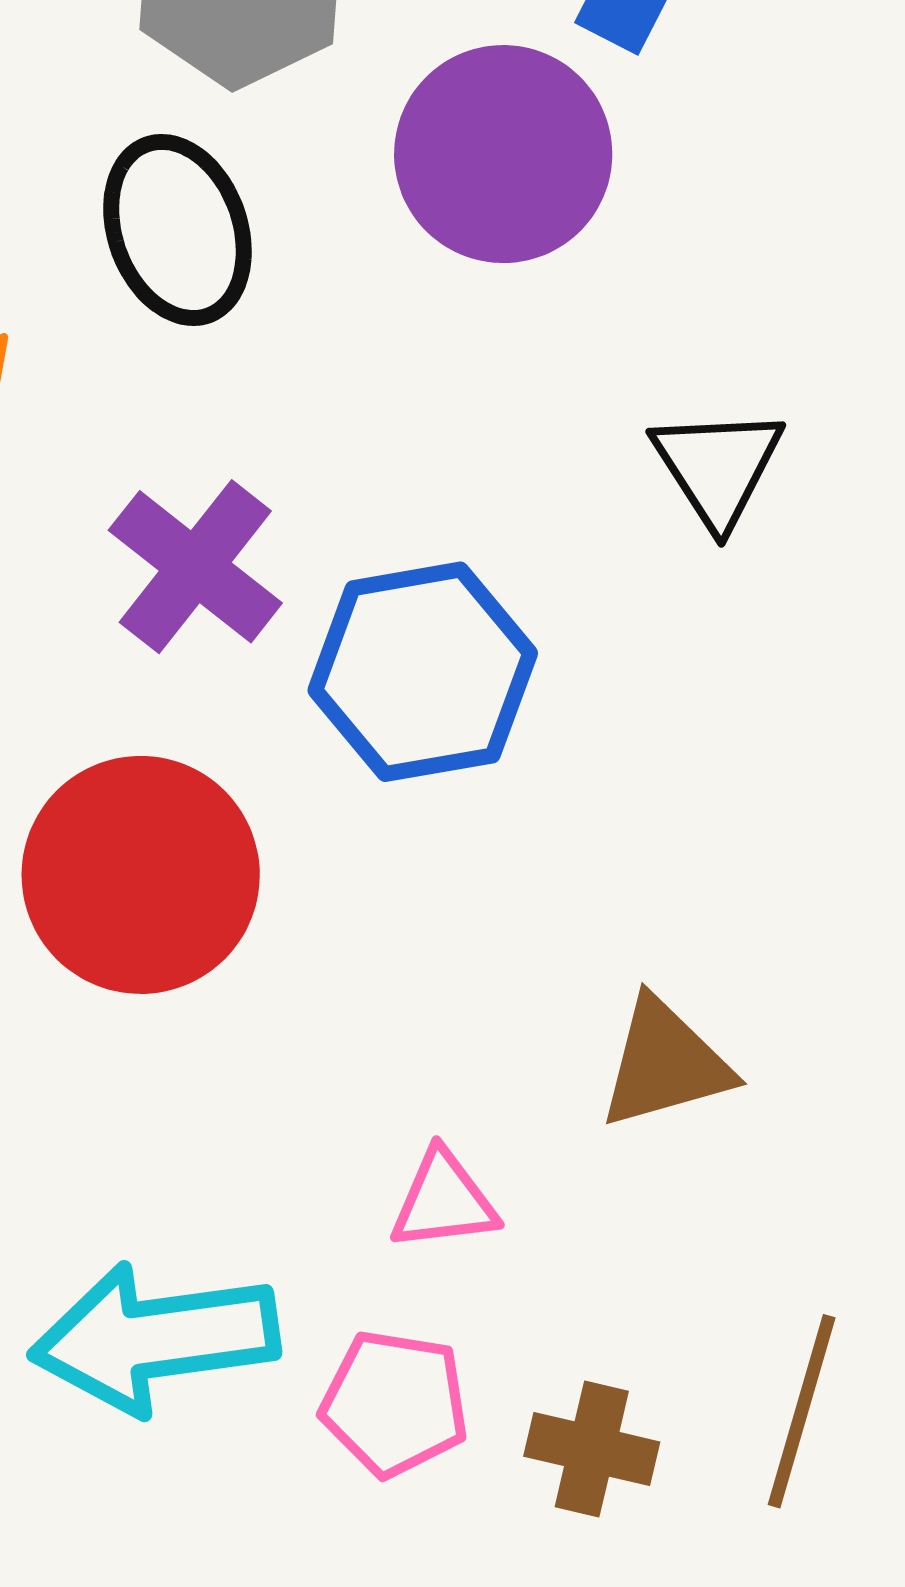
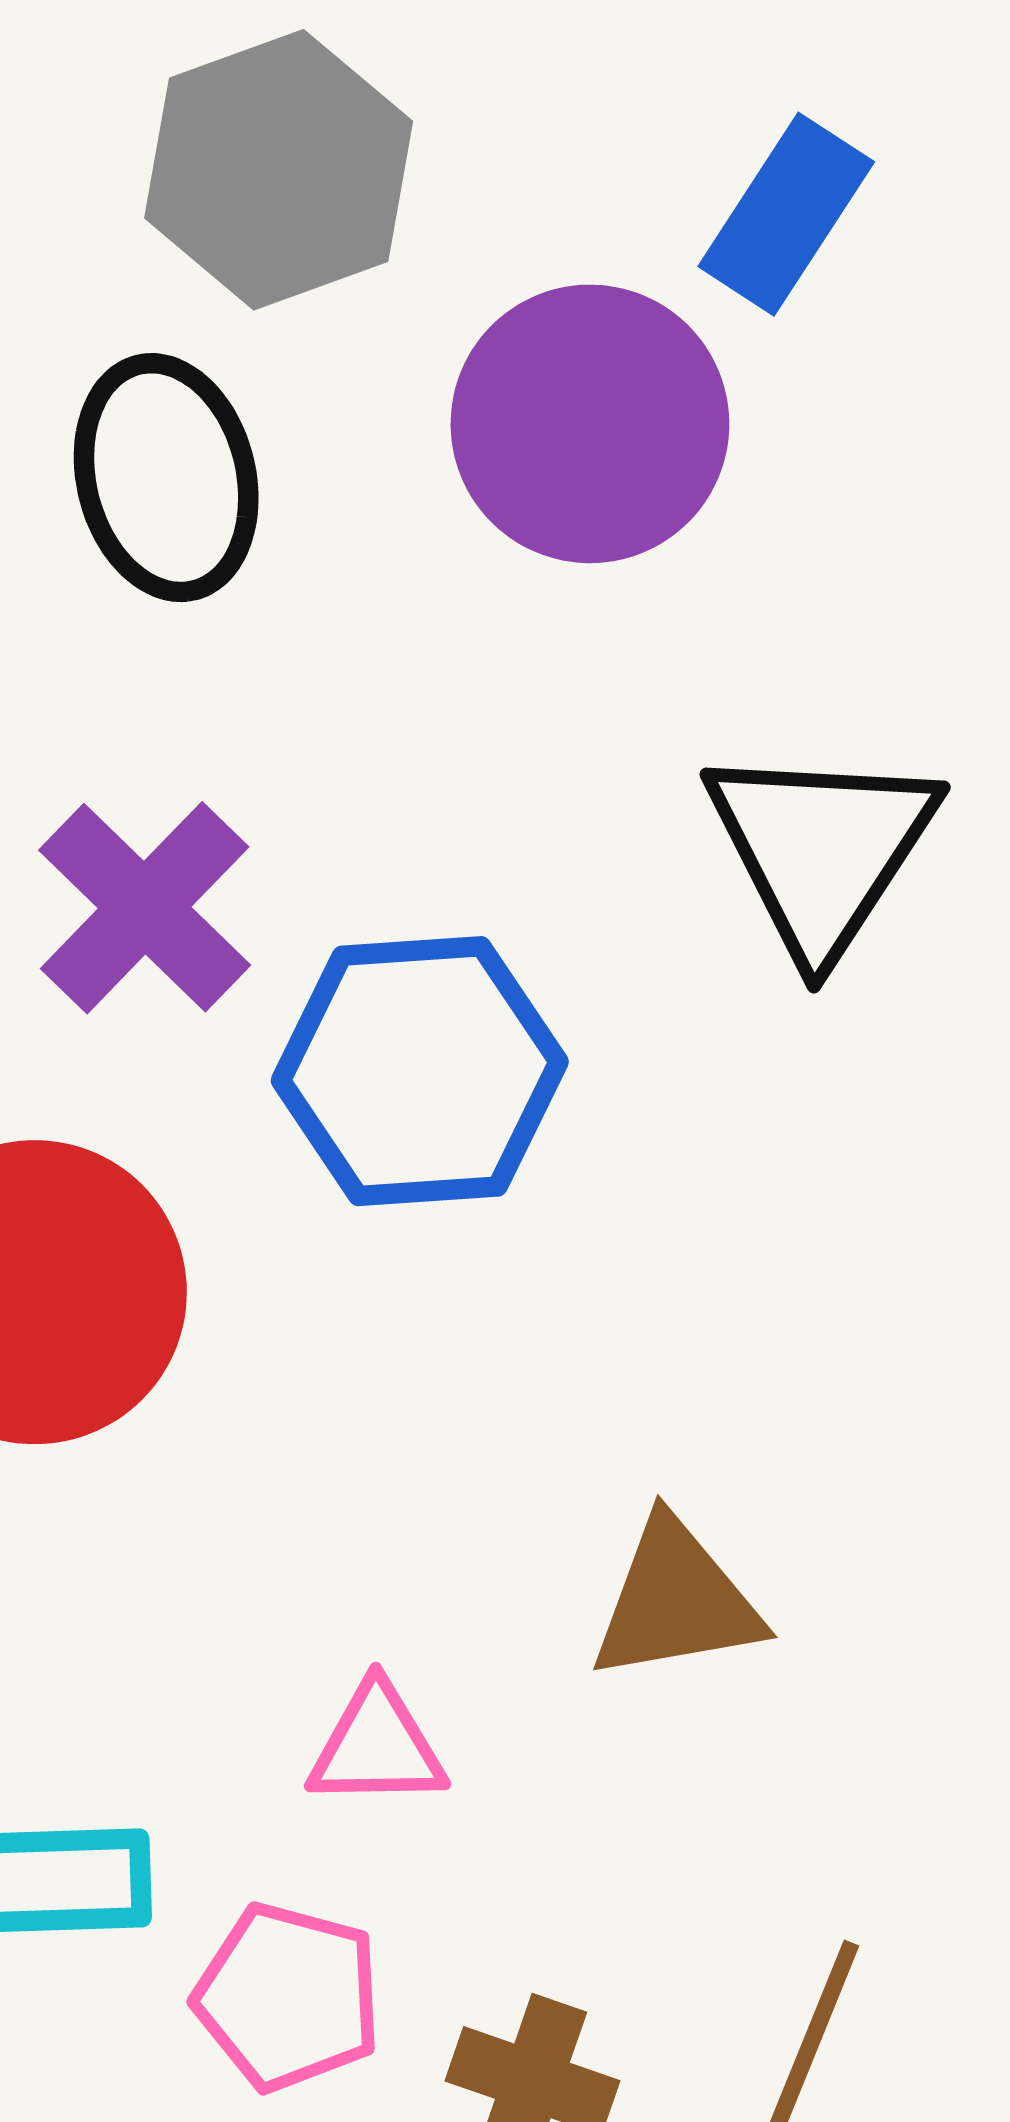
black triangle: (718, 467) -> (821, 849), size x1.4

